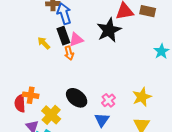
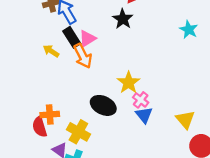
black star: (109, 30) -> (123, 19), size x0.7
orange arrow: (69, 53) -> (83, 56), size x1.5
yellow star: (142, 97) -> (129, 83), moved
blue triangle: (102, 120) -> (144, 115), moved

